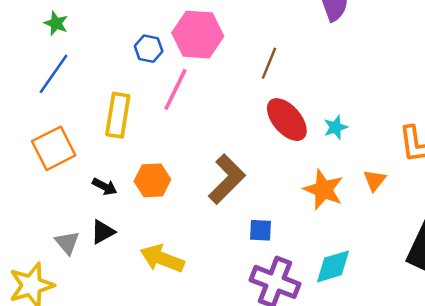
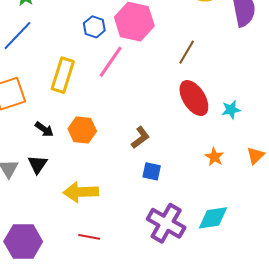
brown L-shape: (227, 179) -> (140, 137), size x0.6
orange star: (323, 190) -> (214, 157), size x0.6
blue square: (260, 230) -> (152, 171), moved
black triangle: (103, 232) -> (38, 164), turned -35
yellow arrow: (162, 259) -> (81, 192), turned -32

